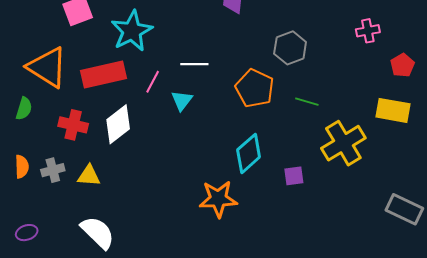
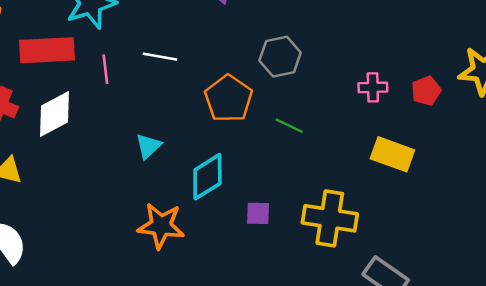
pink cross: (368, 31) -> (373, 87), moved
red pentagon: (402, 65) -> (426, 91), moved
pink line: (153, 82) -> (105, 69), turned -45
cyan triangle: (182, 100) -> (148, 146), moved
yellow cross: (343, 143) -> (330, 218), moved, turned 30

